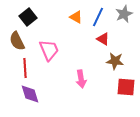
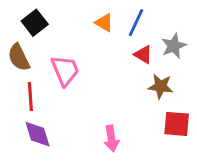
gray star: (124, 14) -> (174, 46), moved
pink arrow: (81, 79) -> (111, 138), moved

